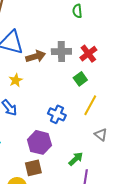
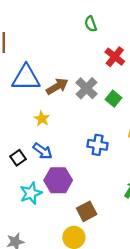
gray cross: (61, 51) -> (87, 88), moved, turned -30
red cross: (88, 54) -> (115, 57), moved
purple hexagon: (39, 142) -> (58, 180), moved

